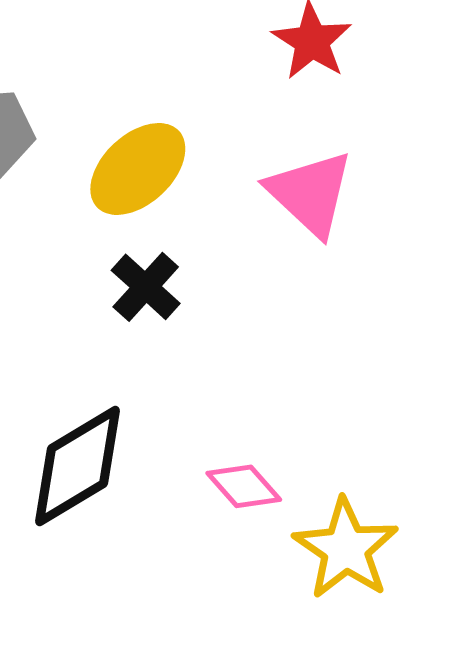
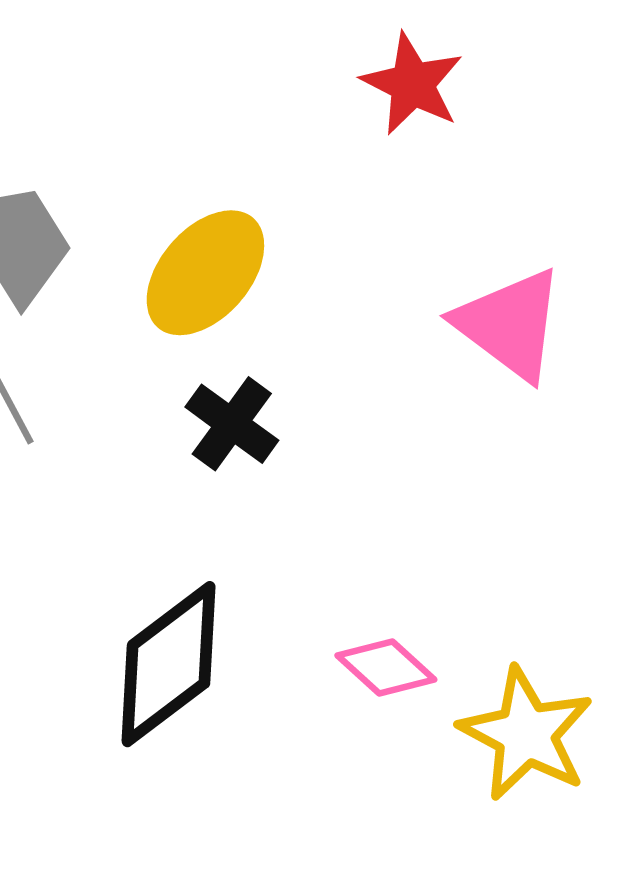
pink triangle: (310, 193) -> (510, 324), moved

